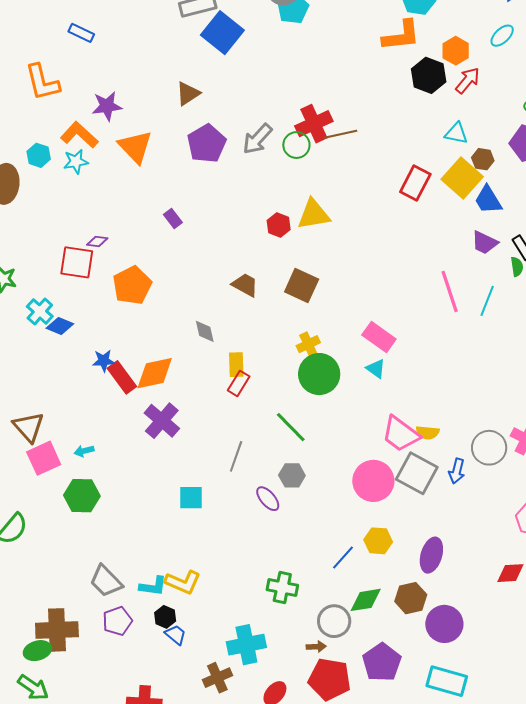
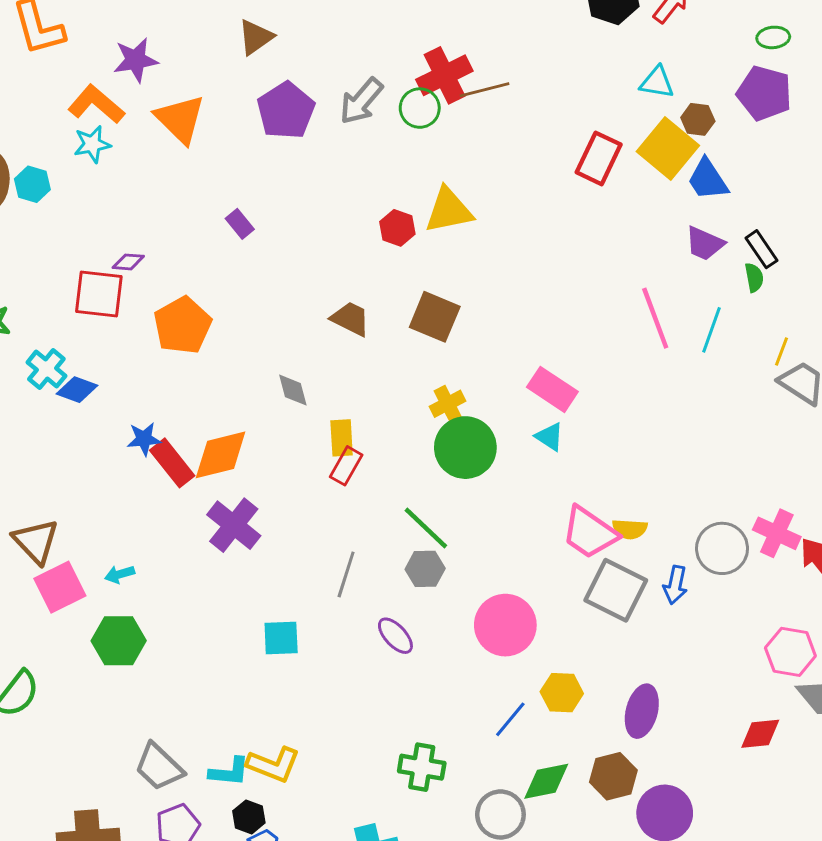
cyan hexagon: (39, 155) -> (32, 184), moved
gray hexagon: (292, 475) -> (425, 569), moved
pink circle: (373, 481) -> (505, 625), moved

